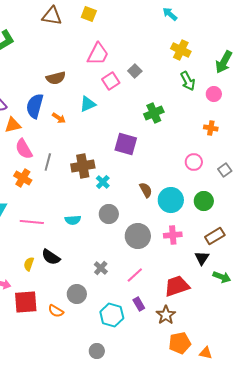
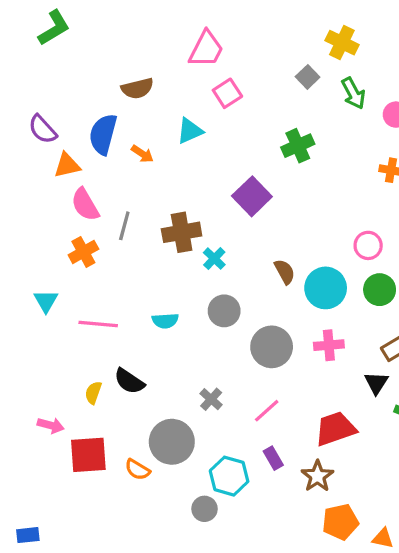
gray square: (135, 71) -> (308, 77), moved
purple square: (126, 144) -> (252, 196), turned 30
pink circle: (194, 162) -> (368, 245), moved
orange cross: (23, 178) -> (83, 252), turned 30
gray circle: (77, 294) -> (172, 442), size x1.4
gray circle: (97, 351) -> (205, 509), moved

